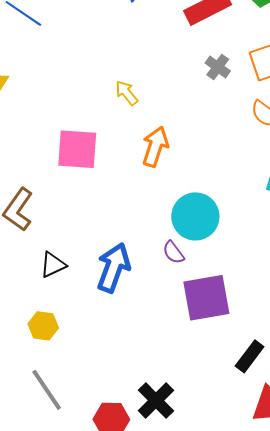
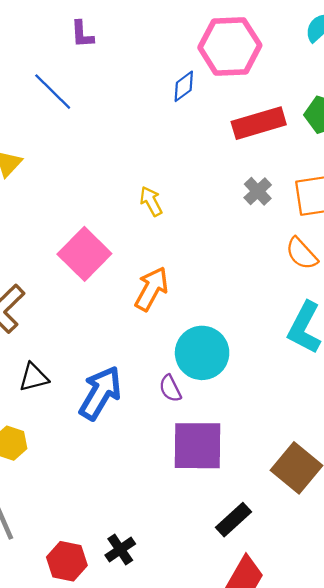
orange arrow: (155, 147) -> (152, 289), moved
pink square: (77, 149) -> (84, 254), turned 30
black cross: (156, 401) -> (120, 549), size x0.7

